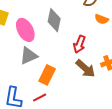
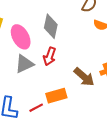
red arrow: (79, 44) -> (50, 56), moved
orange rectangle: (47, 75) -> (56, 96), moved, turned 48

